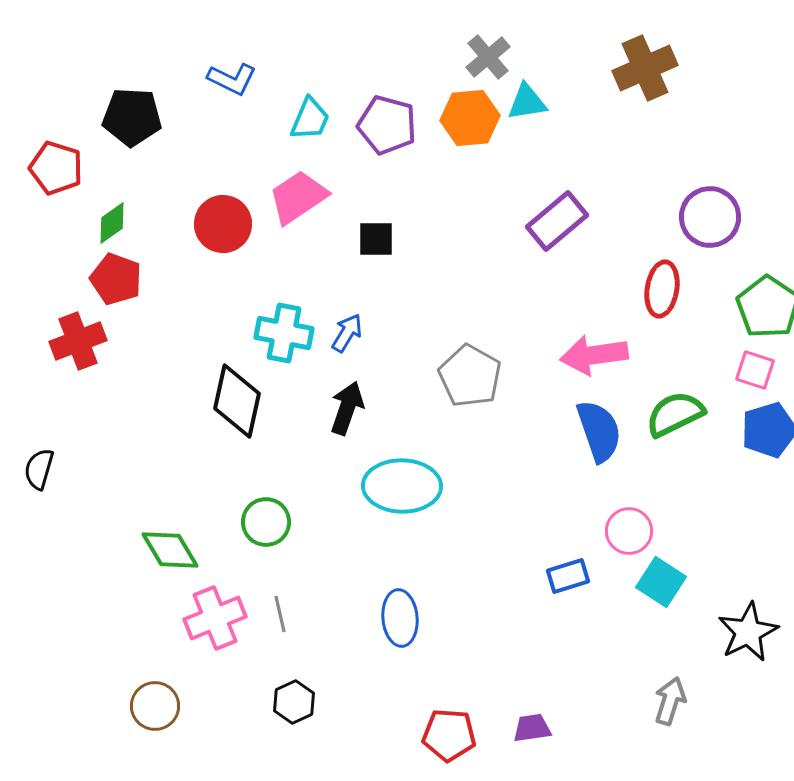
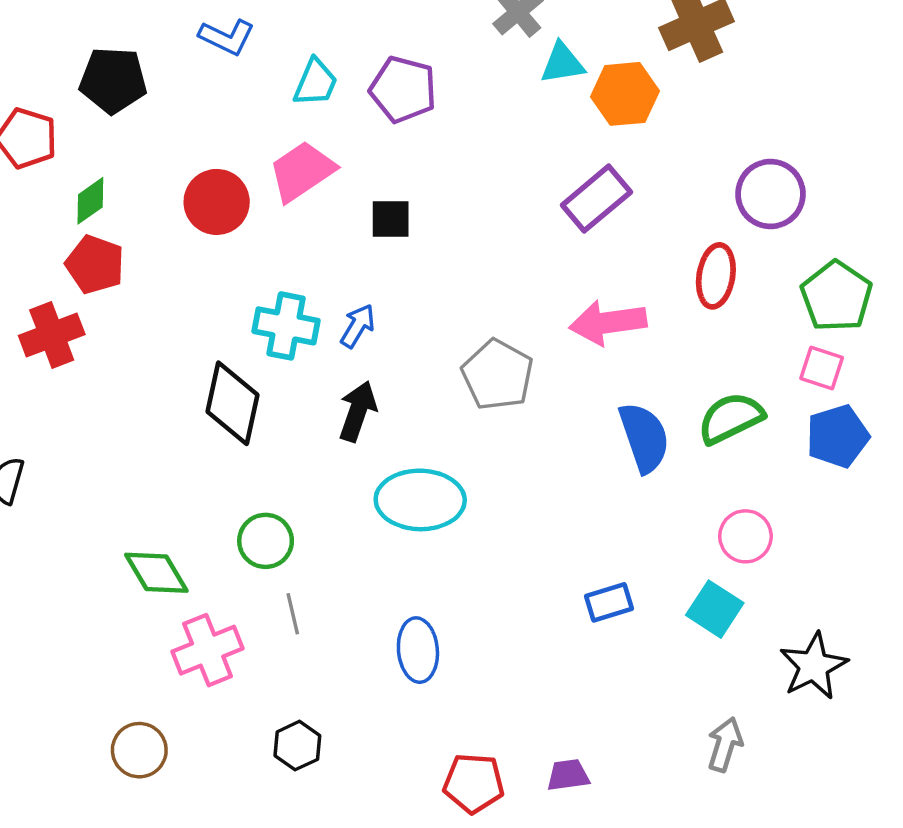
orange hexagon: (470, 118) -> (625, 94), moved
pink arrow: (594, 355) -> (608, 323), moved
pink circle: (629, 531) -> (745, 536), moved
gray line: (280, 614) -> (293, 614), moved

